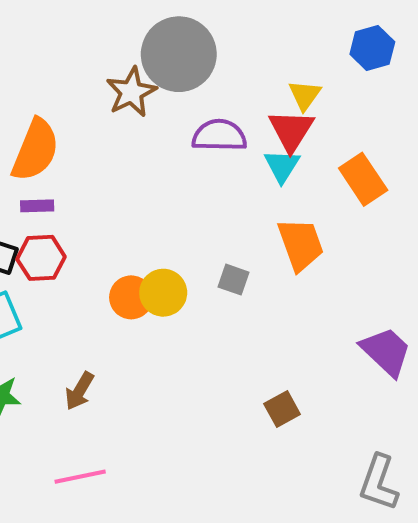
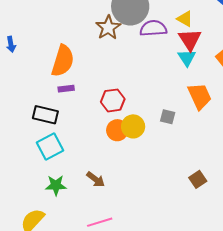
yellow triangle: (305, 95) -> (185, 19), moved, turned -30
purple semicircle: (219, 136) -> (153, 28), moved
red hexagon: (41, 258) -> (113, 100), moved
brown arrow: (80, 391) -> (96, 179), turned -78

